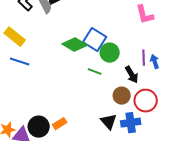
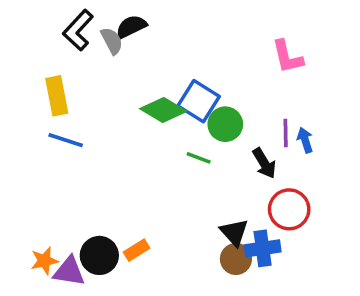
yellow rectangle: (15, 37) -> (57, 96), turned 40
brown circle: (122, 96) -> (236, 259), moved
black triangle: (109, 122) -> (234, 232), moved

